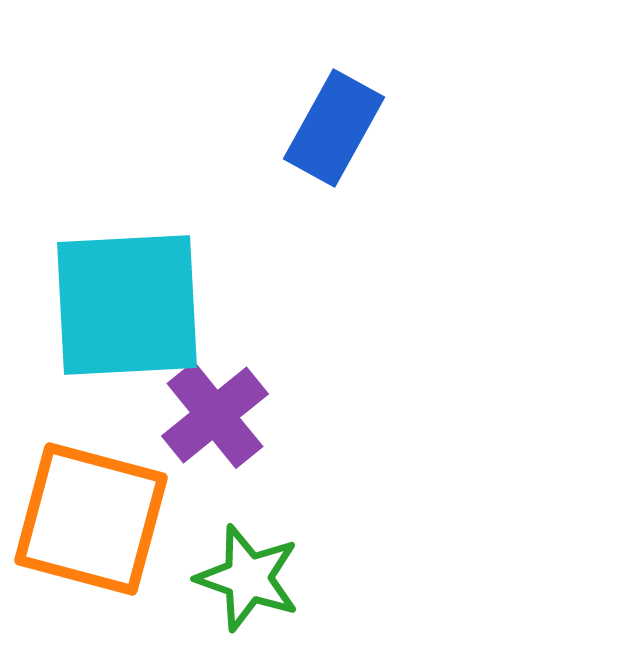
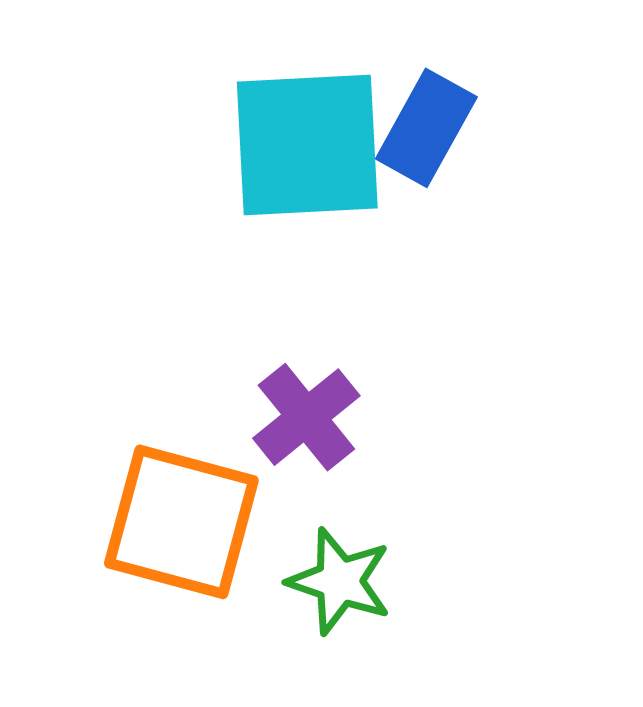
cyan square: (127, 305) -> (307, 145), moved

